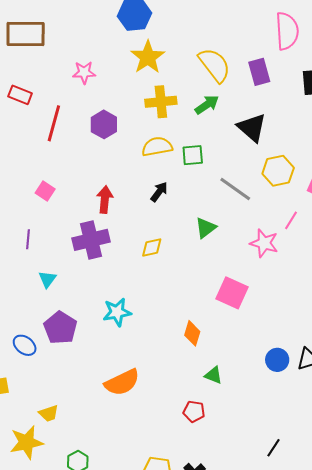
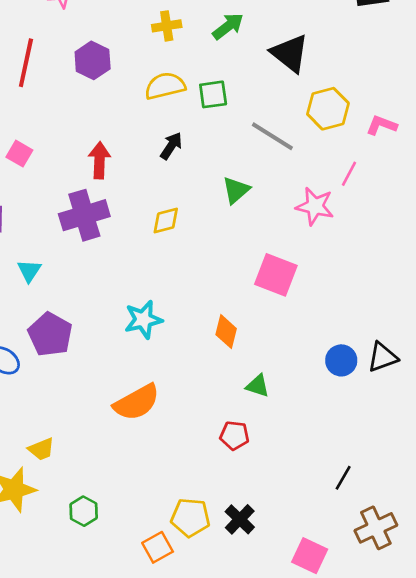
yellow cross: (161, 102) -> (167, 26), size x0.7
cyan star: (117, 312) -> (143, 320), moved

